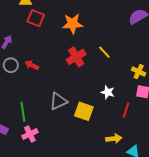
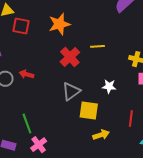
yellow line: (104, 52) -> (97, 46), turned -40
gray triangle: (58, 101) -> (71, 91), moved
red line: (126, 110) -> (131, 119), moved
yellow arrow: (114, 139) -> (101, 135), moved

